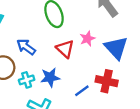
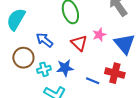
blue line: (82, 91) -> (93, 81), turned 56

